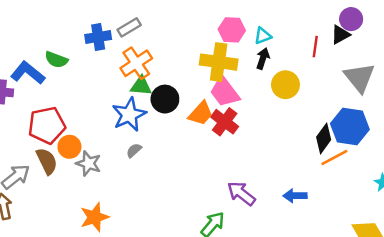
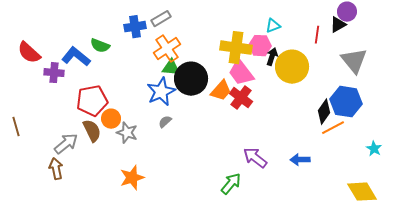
pink hexagon: (232, 30) -> (260, 46), moved
black arrow: (263, 58) -> (272, 57), moved
yellow circle: (285, 85) -> (292, 67), size x1.4
black circle: (165, 99) -> (191, 79), size x1.4

